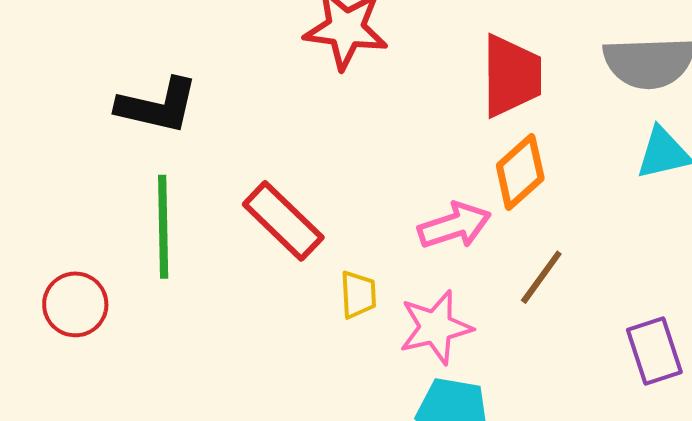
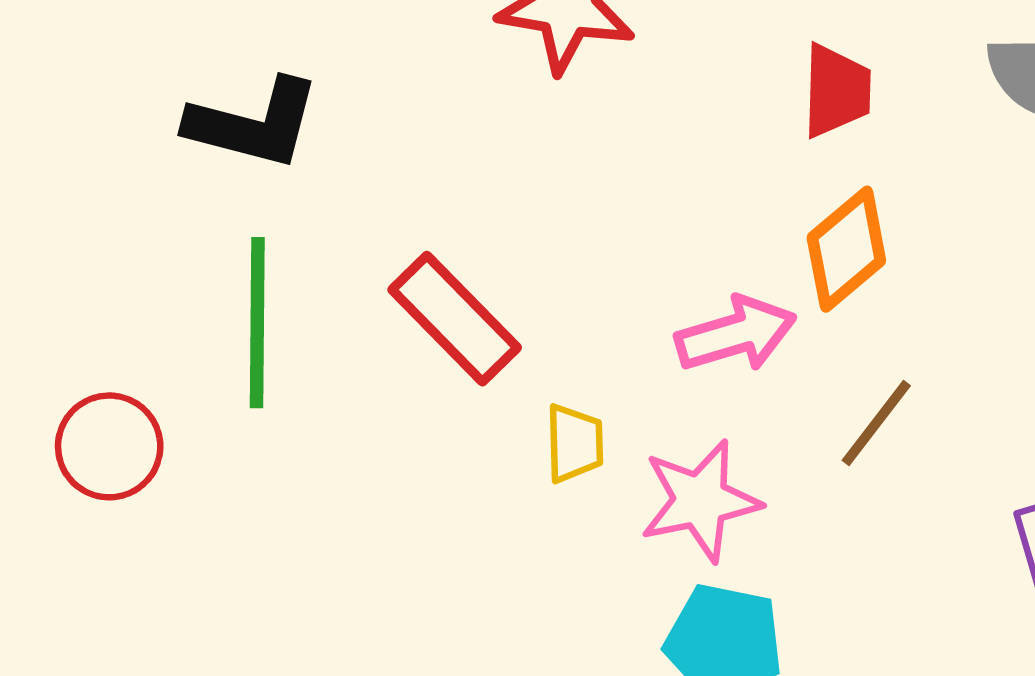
red trapezoid: (511, 76) -> (836, 91), size x0.7

